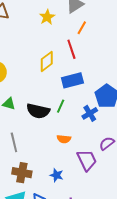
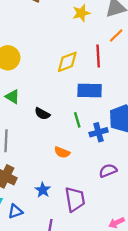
green line: (61, 106) -> (77, 120), moved, turned -56
black semicircle: (38, 111) -> (42, 114), size x0.6
purple trapezoid: (87, 160) -> (75, 199), moved

